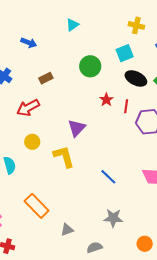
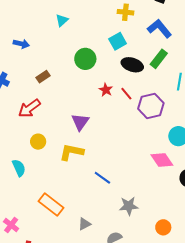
red line: (126, 106) -> (126, 94), turned -40
yellow L-shape: (64, 157) -> (71, 152), turned -55
blue line: (108, 177) -> (102, 178), moved

